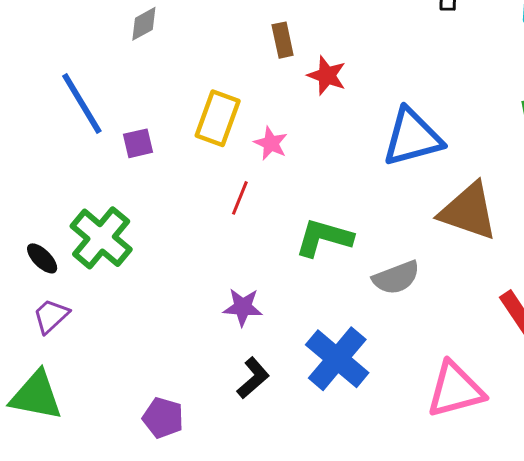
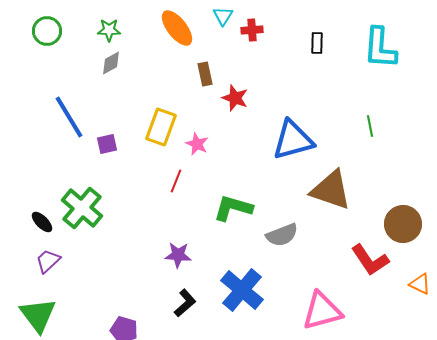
green triangle: (36, 396) -> (38, 315), turned 42

